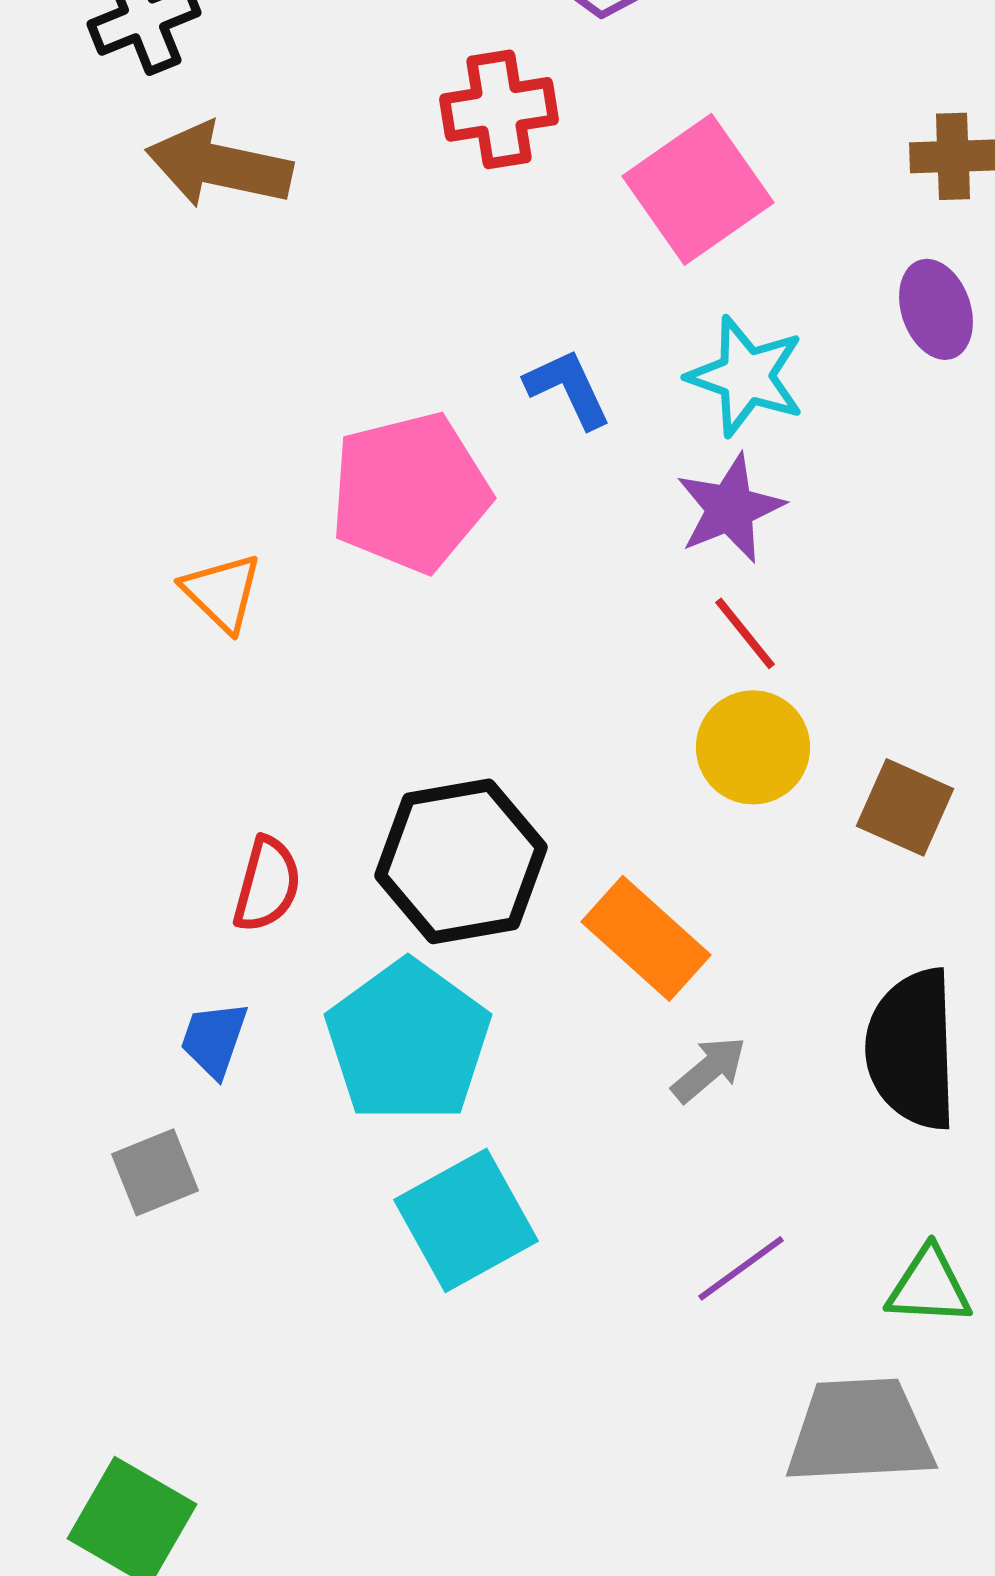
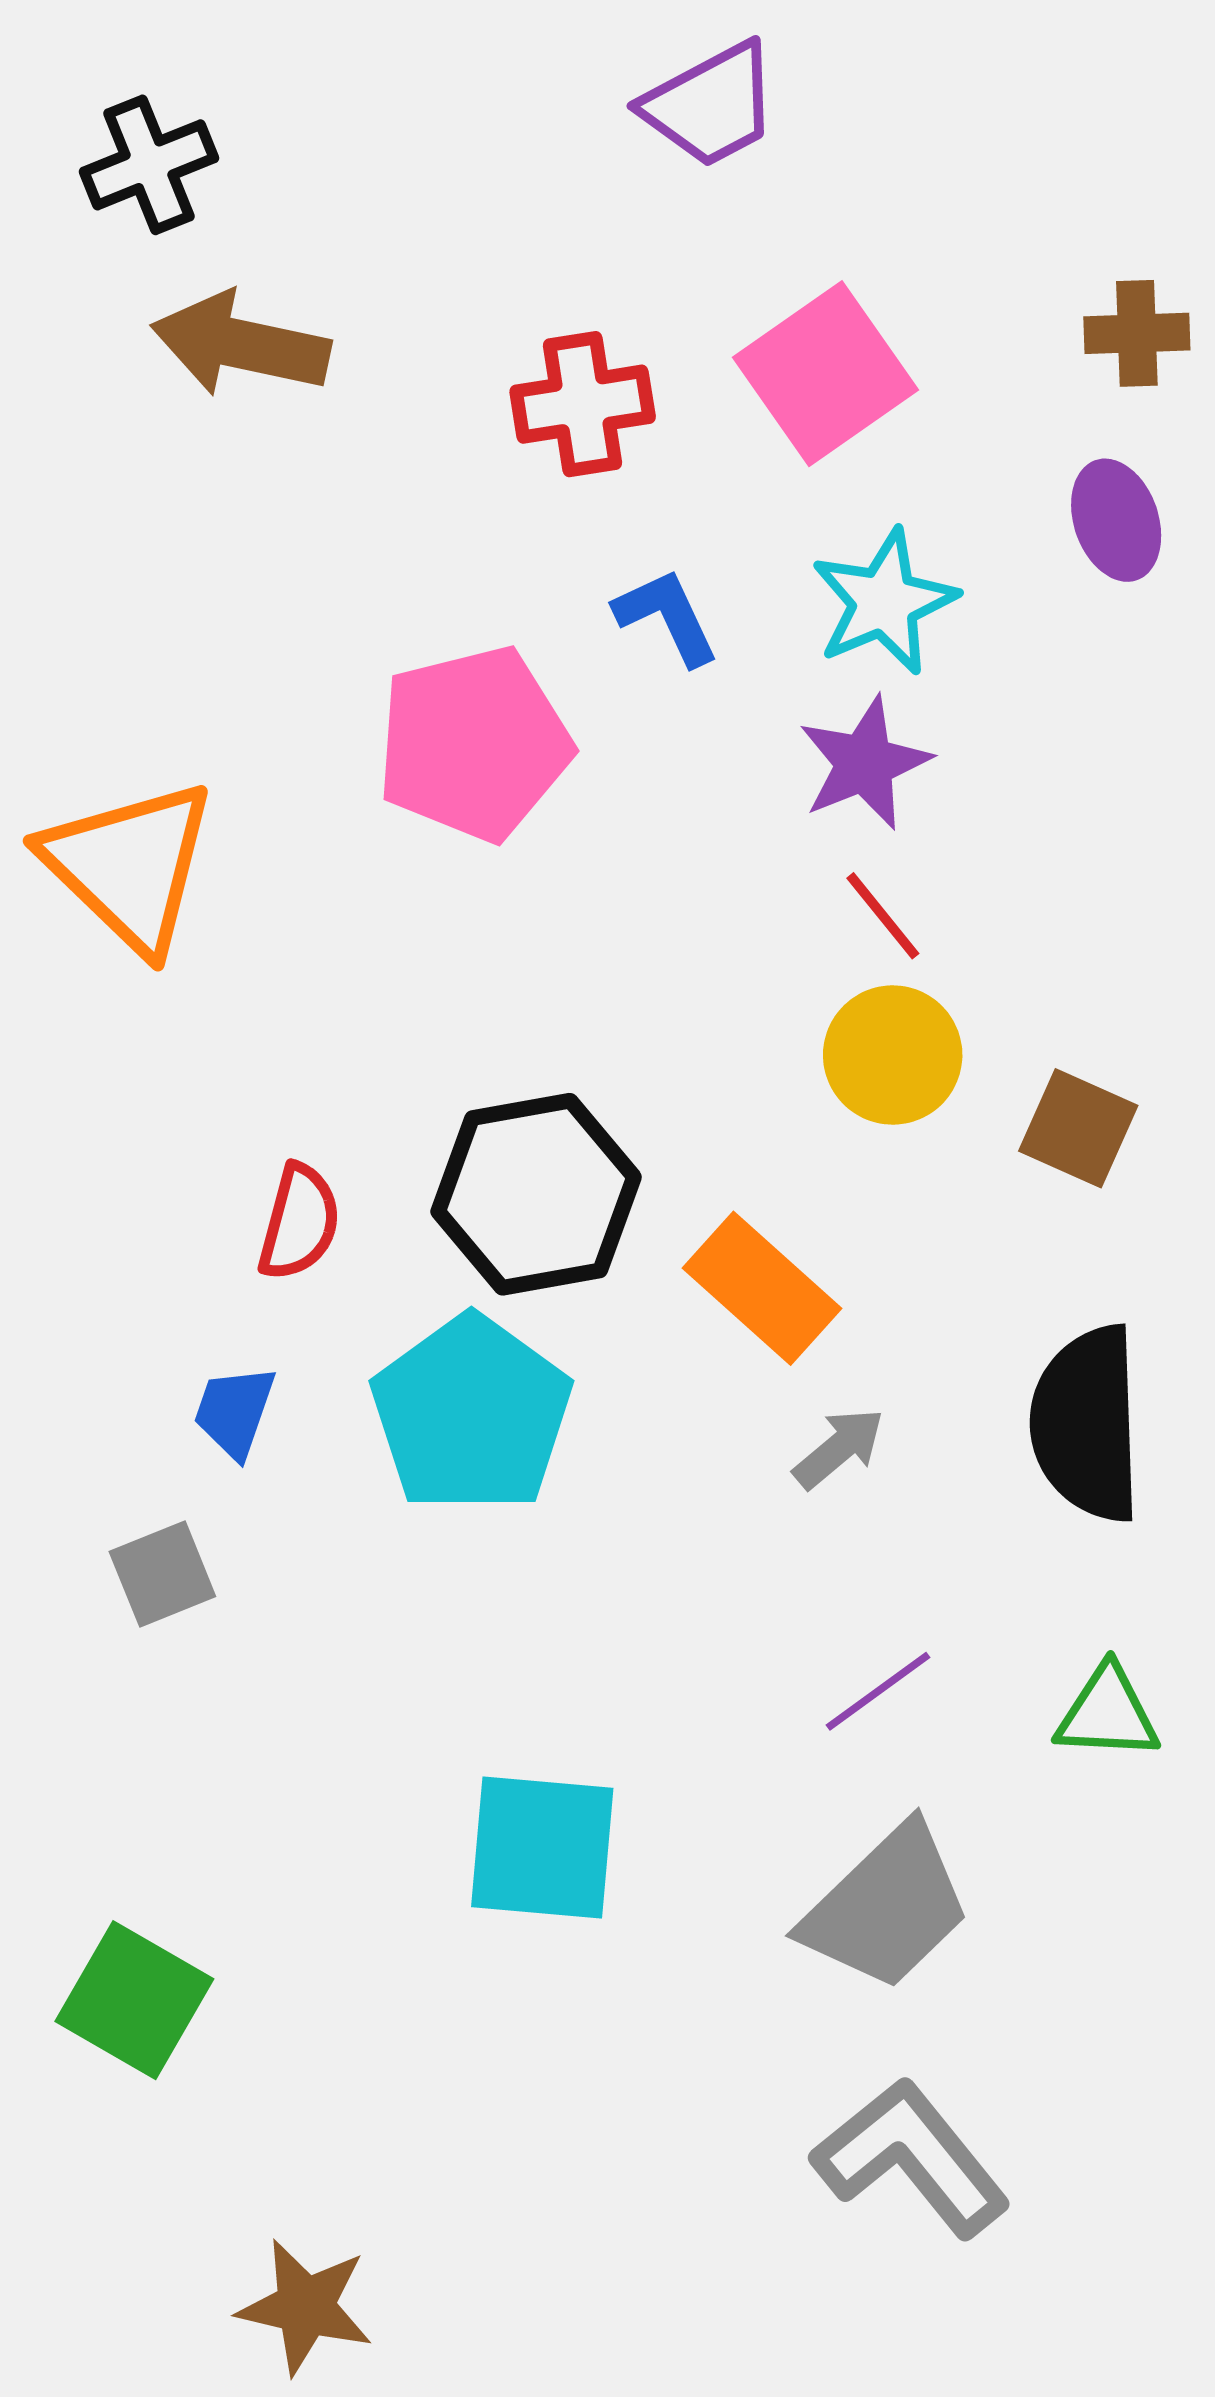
red cross: (499, 109) -> (583, 404), moved
cyan star: (746, 376) -> (884, 602), turned 30
orange triangle: (222, 592) -> (129, 866), moved, size x1.8
cyan square: (466, 1220) -> (542, 1848), moved, turned 34
gray trapezoid: (860, 1431) -> (887, 1907), moved, turned 139

